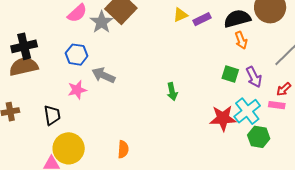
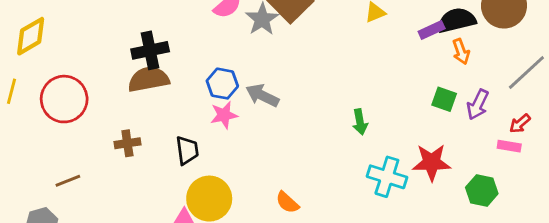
purple rectangle: (202, 19) -> (432, 30), moved
blue hexagon: (77, 55) -> (222, 84), moved
purple arrow: (254, 77) -> (478, 105), turned 50
cyan cross: (247, 111) -> (387, 177), moved, turned -36
orange semicircle: (123, 149) -> (287, 202), turned 126

